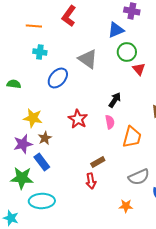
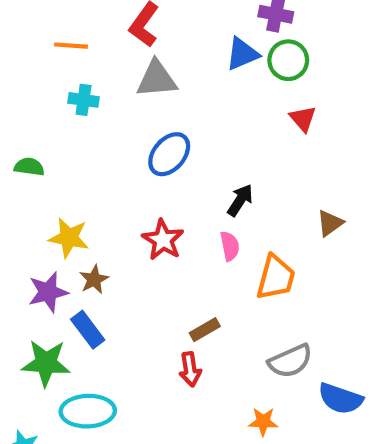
green circle: (127, 52) -> (288, 60), moved
gray triangle: (88, 59) -> (157, 79), moved, turned -40
red triangle: (139, 69) -> (303, 119), moved
blue ellipse: (58, 78) -> (169, 154), moved

